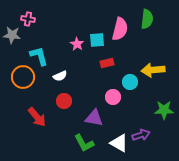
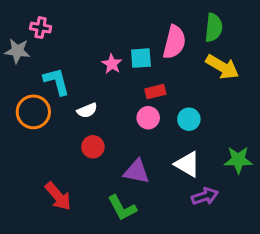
yellow arrow: (153, 70) -> (222, 67), moved, turned -145
pink circle: (113, 97) -> (148, 118), moved
red arrow: (37, 117) -> (58, 196), moved
white triangle: (119, 143) -> (187, 164), moved

